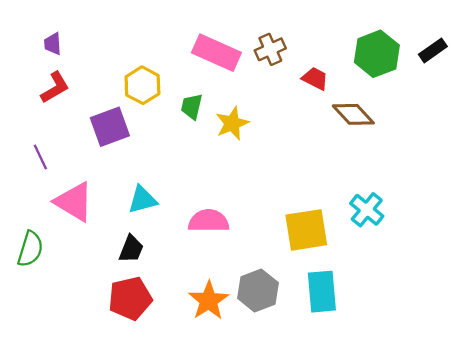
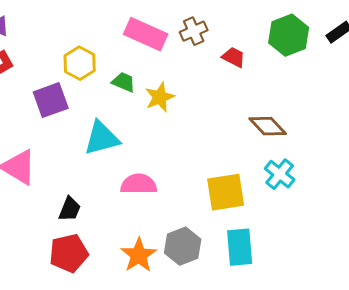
green trapezoid: (192, 107) -> (124, 82), turned 100
brown diamond: (353, 114) -> (268, 126), moved
cyan triangle: (142, 200) -> (102, 138), moved, size x1.4

